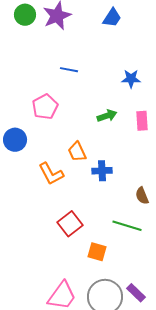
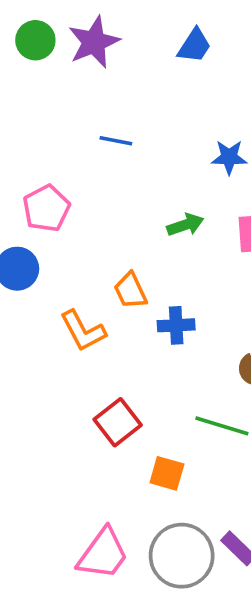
pink pentagon: (45, 107) -> (46, 208), moved

